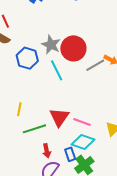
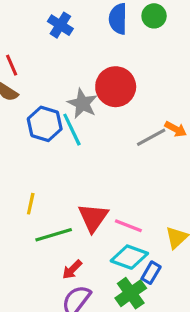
red circle: (73, 48) -> (116, 87), moved
cyan line: (57, 70) -> (72, 130), moved
red arrow: (47, 151) -> (72, 270), turned 56
blue rectangle: (70, 154) -> (151, 273), moved, turned 48

